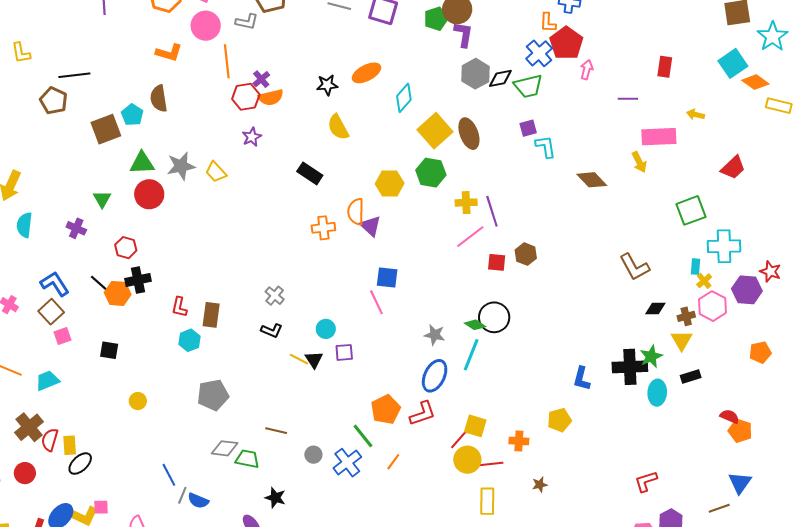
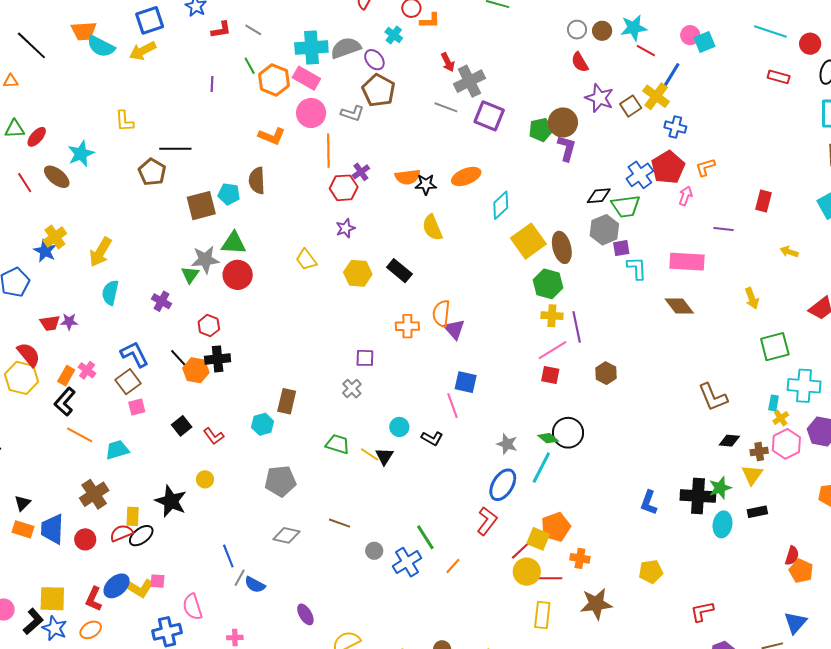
orange L-shape: (548, 23) -> (705, 167), moved, turned 65
gray hexagon: (475, 74) -> (604, 230), moved
orange semicircle: (271, 97) -> (408, 177), moved
cyan pentagon: (132, 115) -> (229, 194), turned -30
pink rectangle: (659, 137) -> (687, 262), moved
yellow arrow: (639, 162) -> (752, 298), moved
gray star: (181, 166) -> (205, 260), moved
green hexagon: (431, 173) -> (548, 284), moved
yellow hexagon: (390, 184) -> (358, 273), moved
red square: (497, 262) -> (550, 375), moved
red L-shape: (179, 307) -> (214, 436), moved, turned -55
black L-shape: (272, 330) -> (432, 438), moved
black square: (109, 350) -> (182, 426), turned 36
purple square: (344, 352) -> (365, 358), moved
orange pentagon: (386, 410) -> (556, 527), moved
red L-shape: (423, 413) -> (487, 521), turned -40
red semicircle: (730, 417) -> (792, 556), turned 78
yellow pentagon: (559, 420) -> (651, 572), moved
red semicircle: (50, 440) -> (121, 533), moved, turned 45
green trapezoid: (247, 459) -> (338, 444), moved
brown star: (540, 485) -> (596, 604), size x2.0
black star: (275, 498) -> (171, 501), moved, size x1.5

